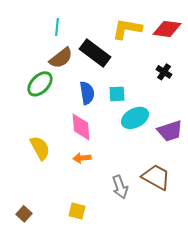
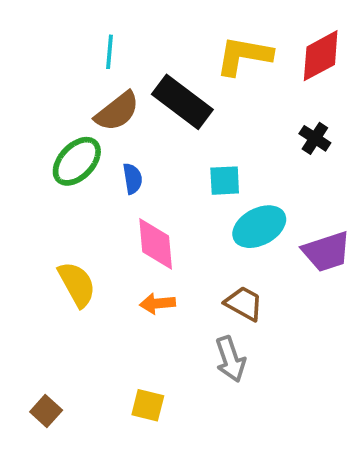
red diamond: (167, 29) -> (321, 56), turned -36
blue semicircle: (87, 93) -> (132, 179), moved, size x0.7
brown trapezoid: (156, 177) -> (244, 303), moved, size x0.7

